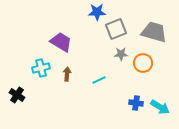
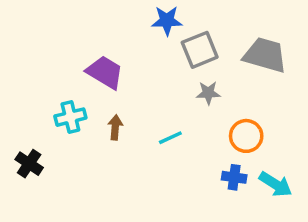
orange circle: (143, 63) -> (246, 136), moved

